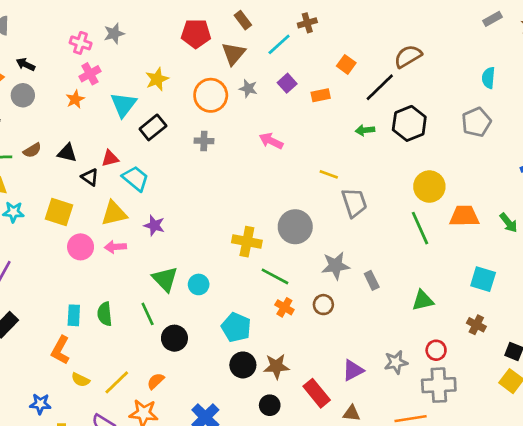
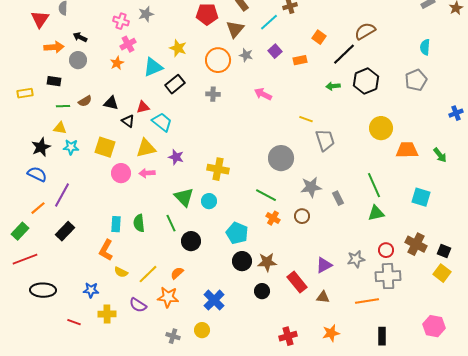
yellow star: (157, 79) -> (178, 48), turned -30
cyan triangle: (123, 105) -> (153, 67), turned 30
green line: (420, 228) -> (374, 185), moved
yellow cross: (247, 242) -> (218, 169), moved
brown cross: (476, 325) -> (416, 244), moved, size x1.5

